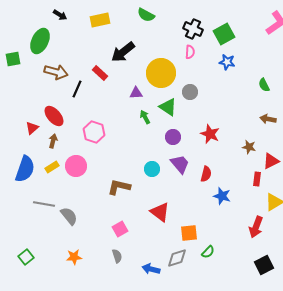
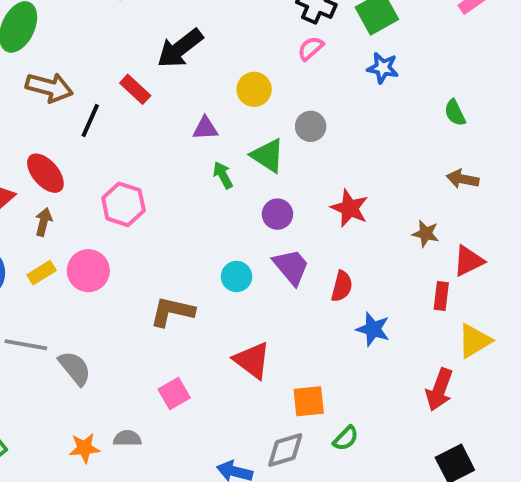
pink semicircle: (190, 52) -> (311, 48), turned -136
yellow circle: (161, 73) -> (254, 89), size x0.6
gray semicircle: (117, 256) -> (127, 438), moved, turned -72

